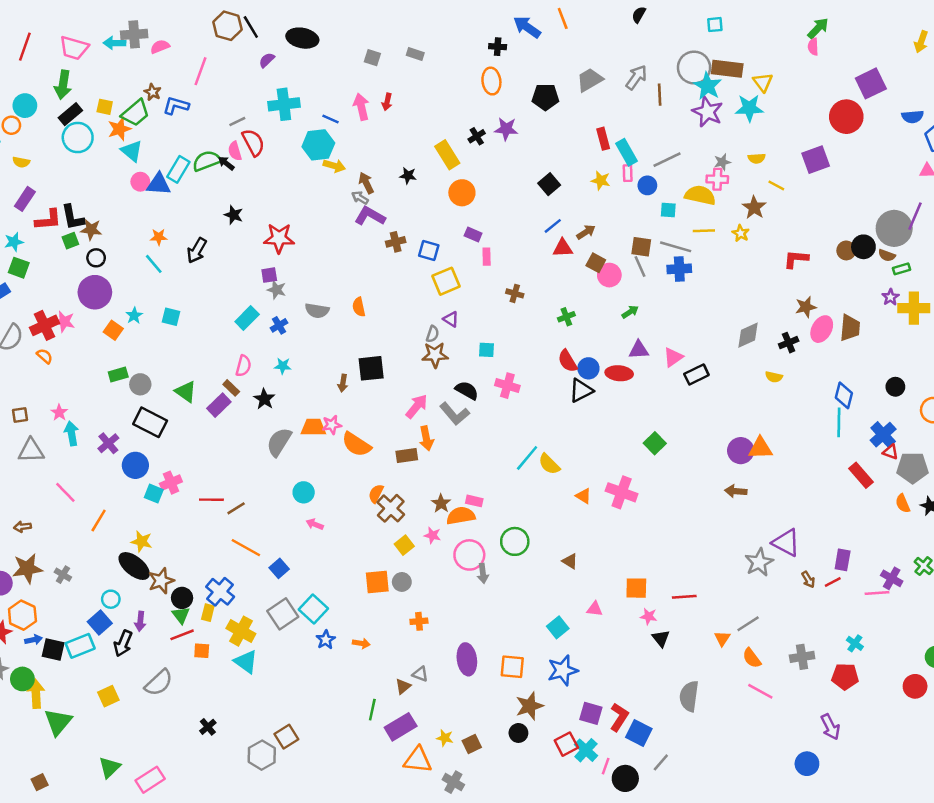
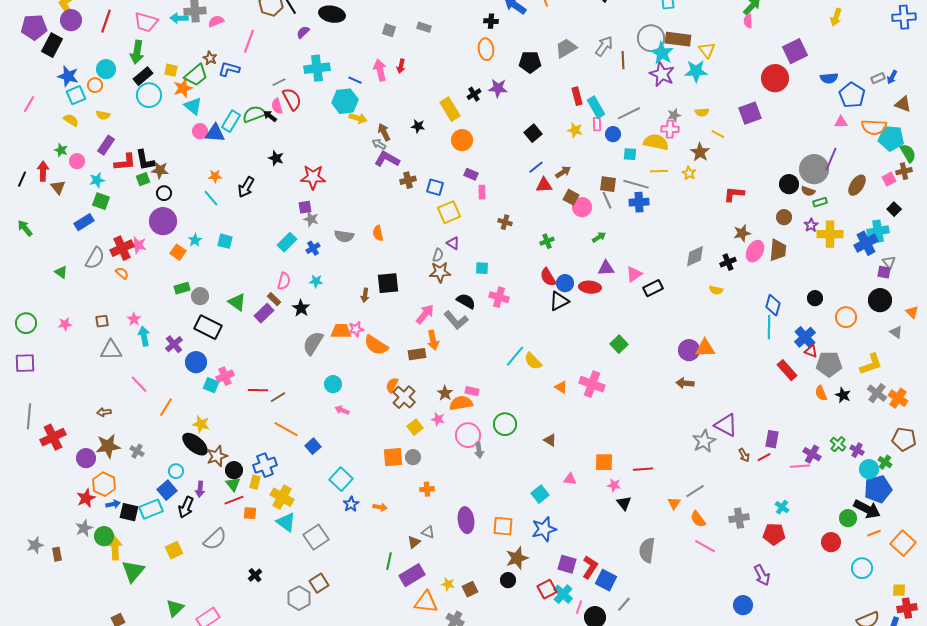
brown circle: (846, 250) -> (784, 217), moved
blue cross: (220, 592) -> (265, 465), turned 30
gray square: (283, 614) -> (316, 537), moved

